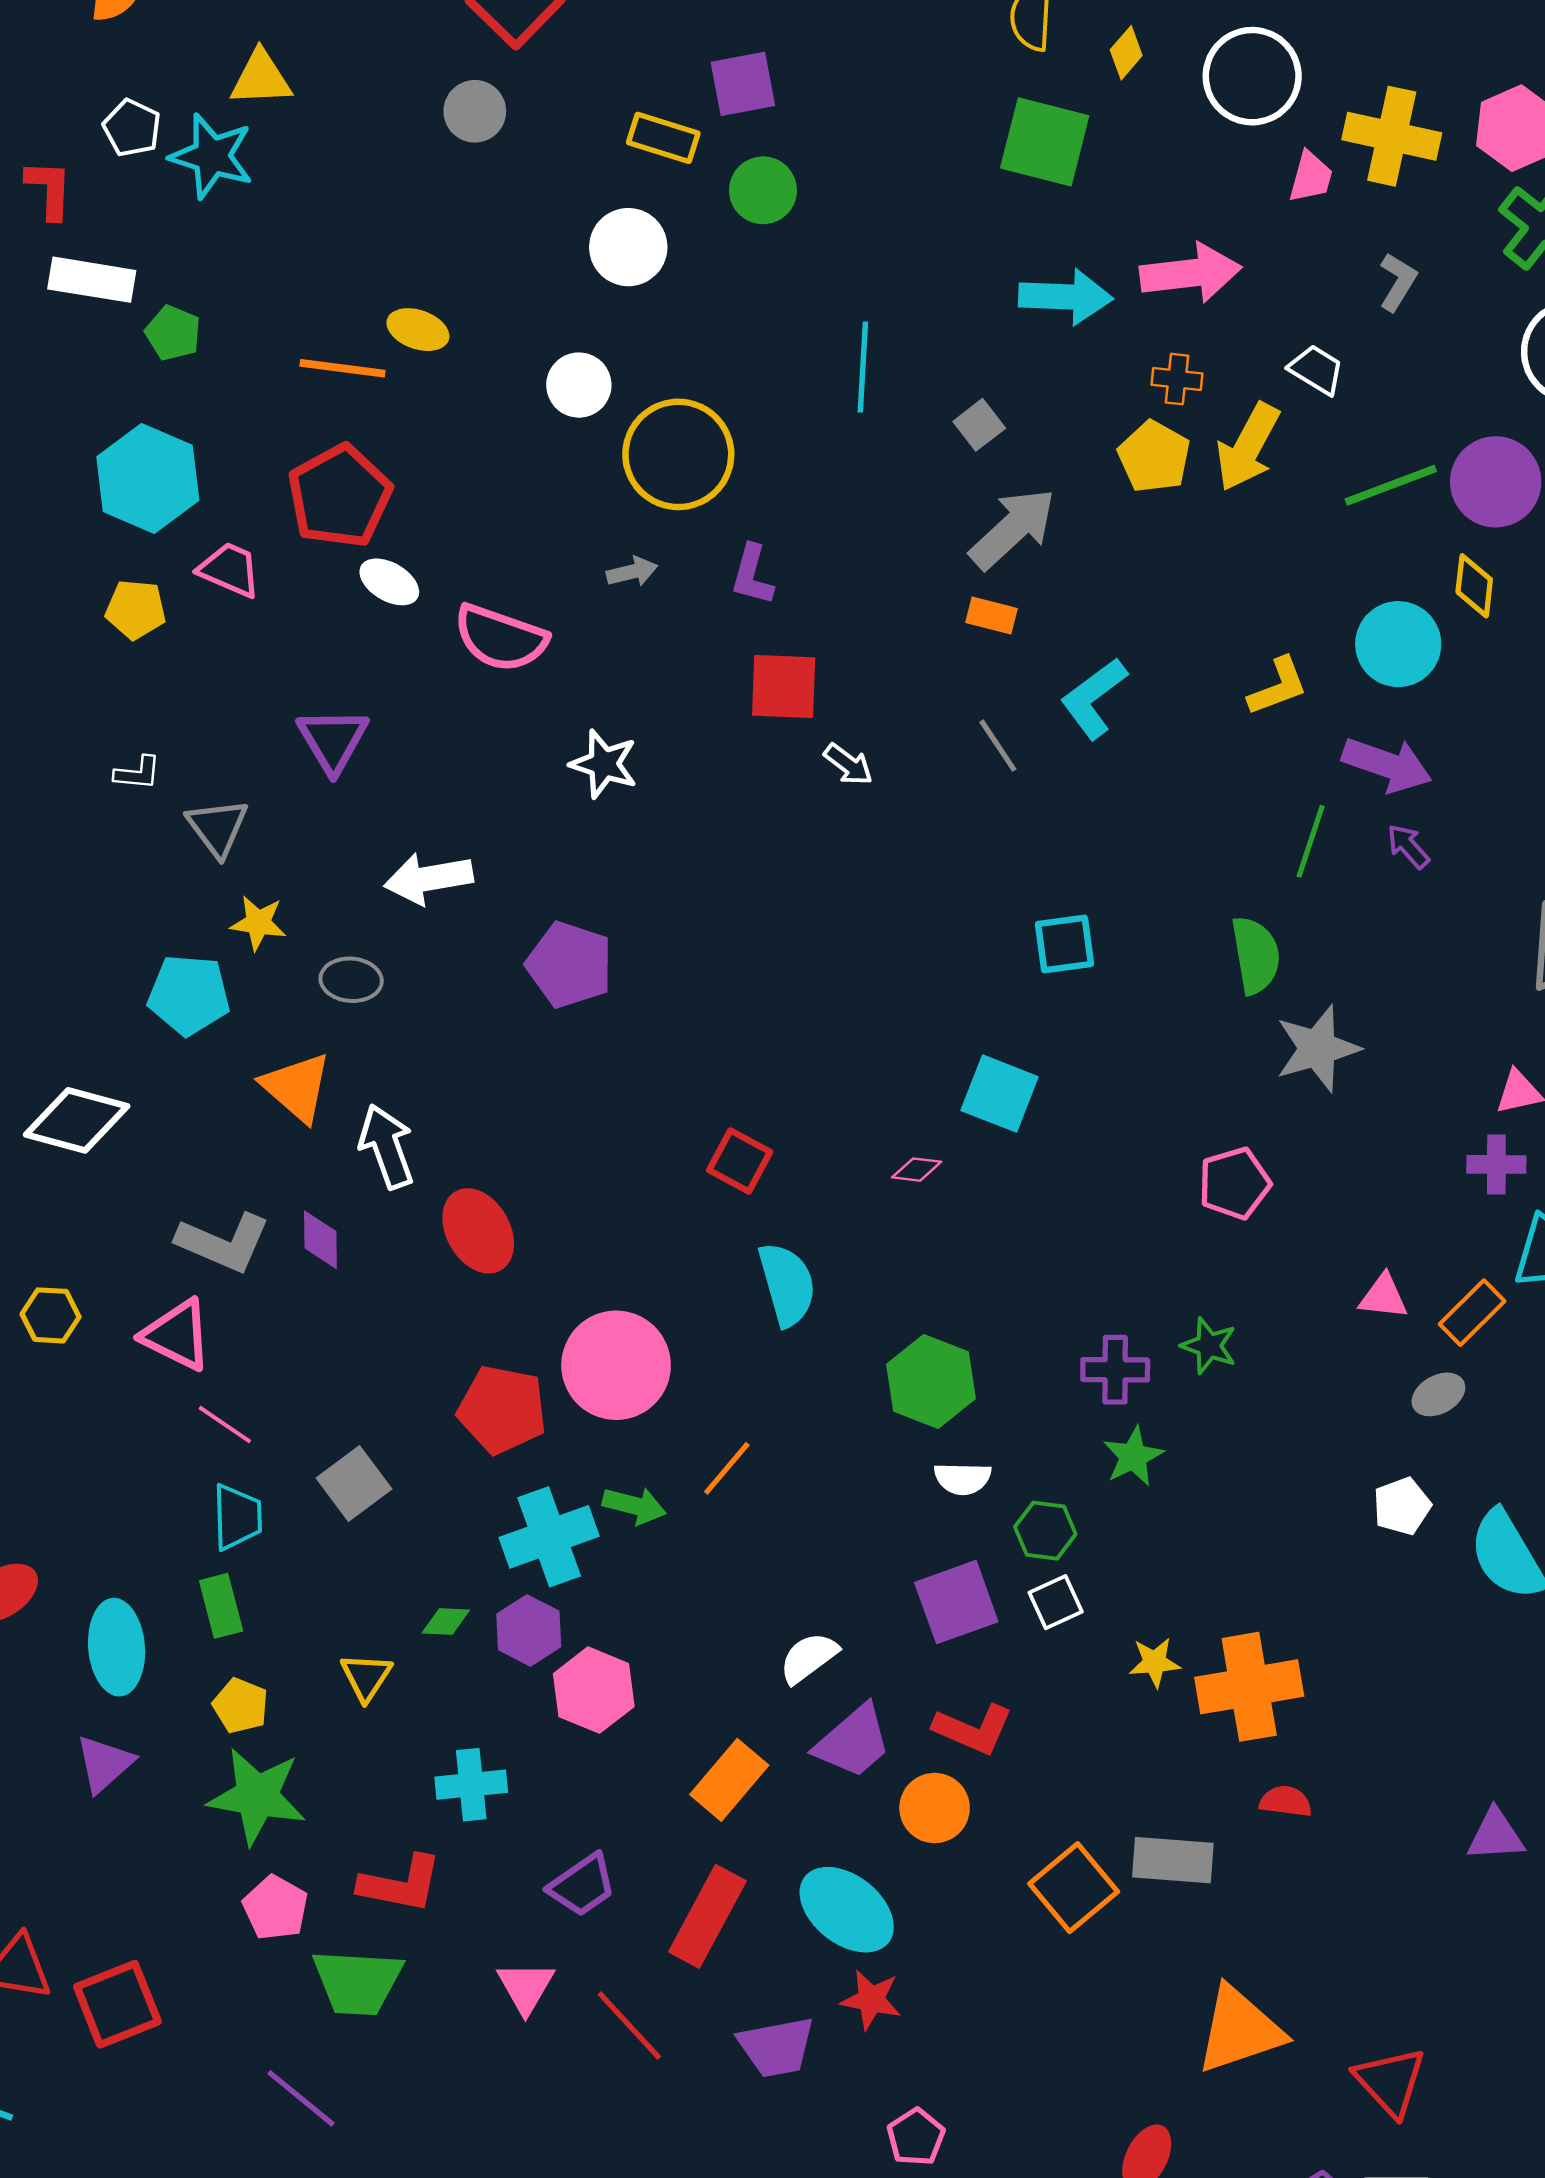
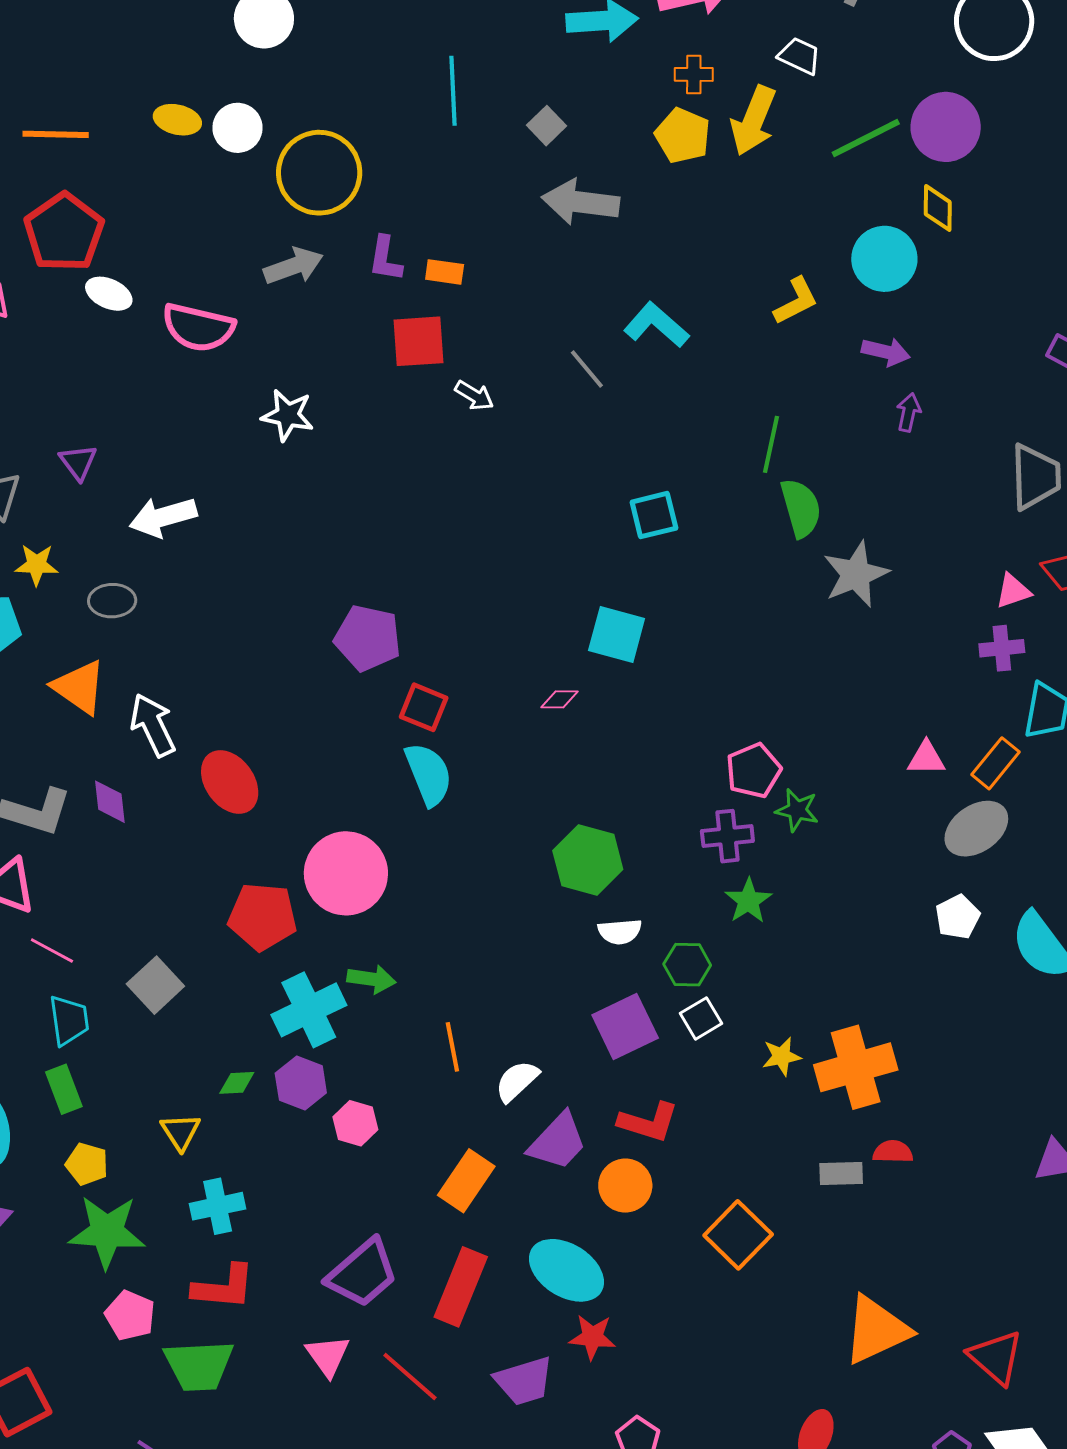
yellow ellipse: (418, 330) -> (177, 120), moved
gray arrow: (1013, 529) -> (581, 202), turned -124
gray arrow: (632, 572) -> (293, 266), size x1.5
orange rectangle: (992, 616) -> (445, 272), moved
cyan L-shape: (1094, 698) -> (656, 325), turned 84
purple triangle: (333, 740) -> (78, 462), moved, size x0.7
purple arrow: (1387, 765) -> (886, 352), size x0.7
green line: (1311, 841) -> (771, 444), moved
purple arrow: (1408, 846) -> (909, 412), turned 60
purple pentagon: (570, 965) -> (368, 638), moved
pink pentagon: (1234, 1183) -> (754, 771), moved
cyan semicircle: (787, 1284) -> (429, 774), moved
gray ellipse: (1438, 1394) -> (976, 829), size x1.6
orange line: (727, 1468) -> (452, 1047), moved, turned -45
pink hexagon: (594, 1690) -> (355, 1123), size x0.7
cyan cross: (471, 1785) -> (218, 1206), moved
gray rectangle: (1173, 1860) -> (841, 1173), moved, size x0.7
purple trapezoid: (582, 1885) -> (363, 1273), size x1.4

